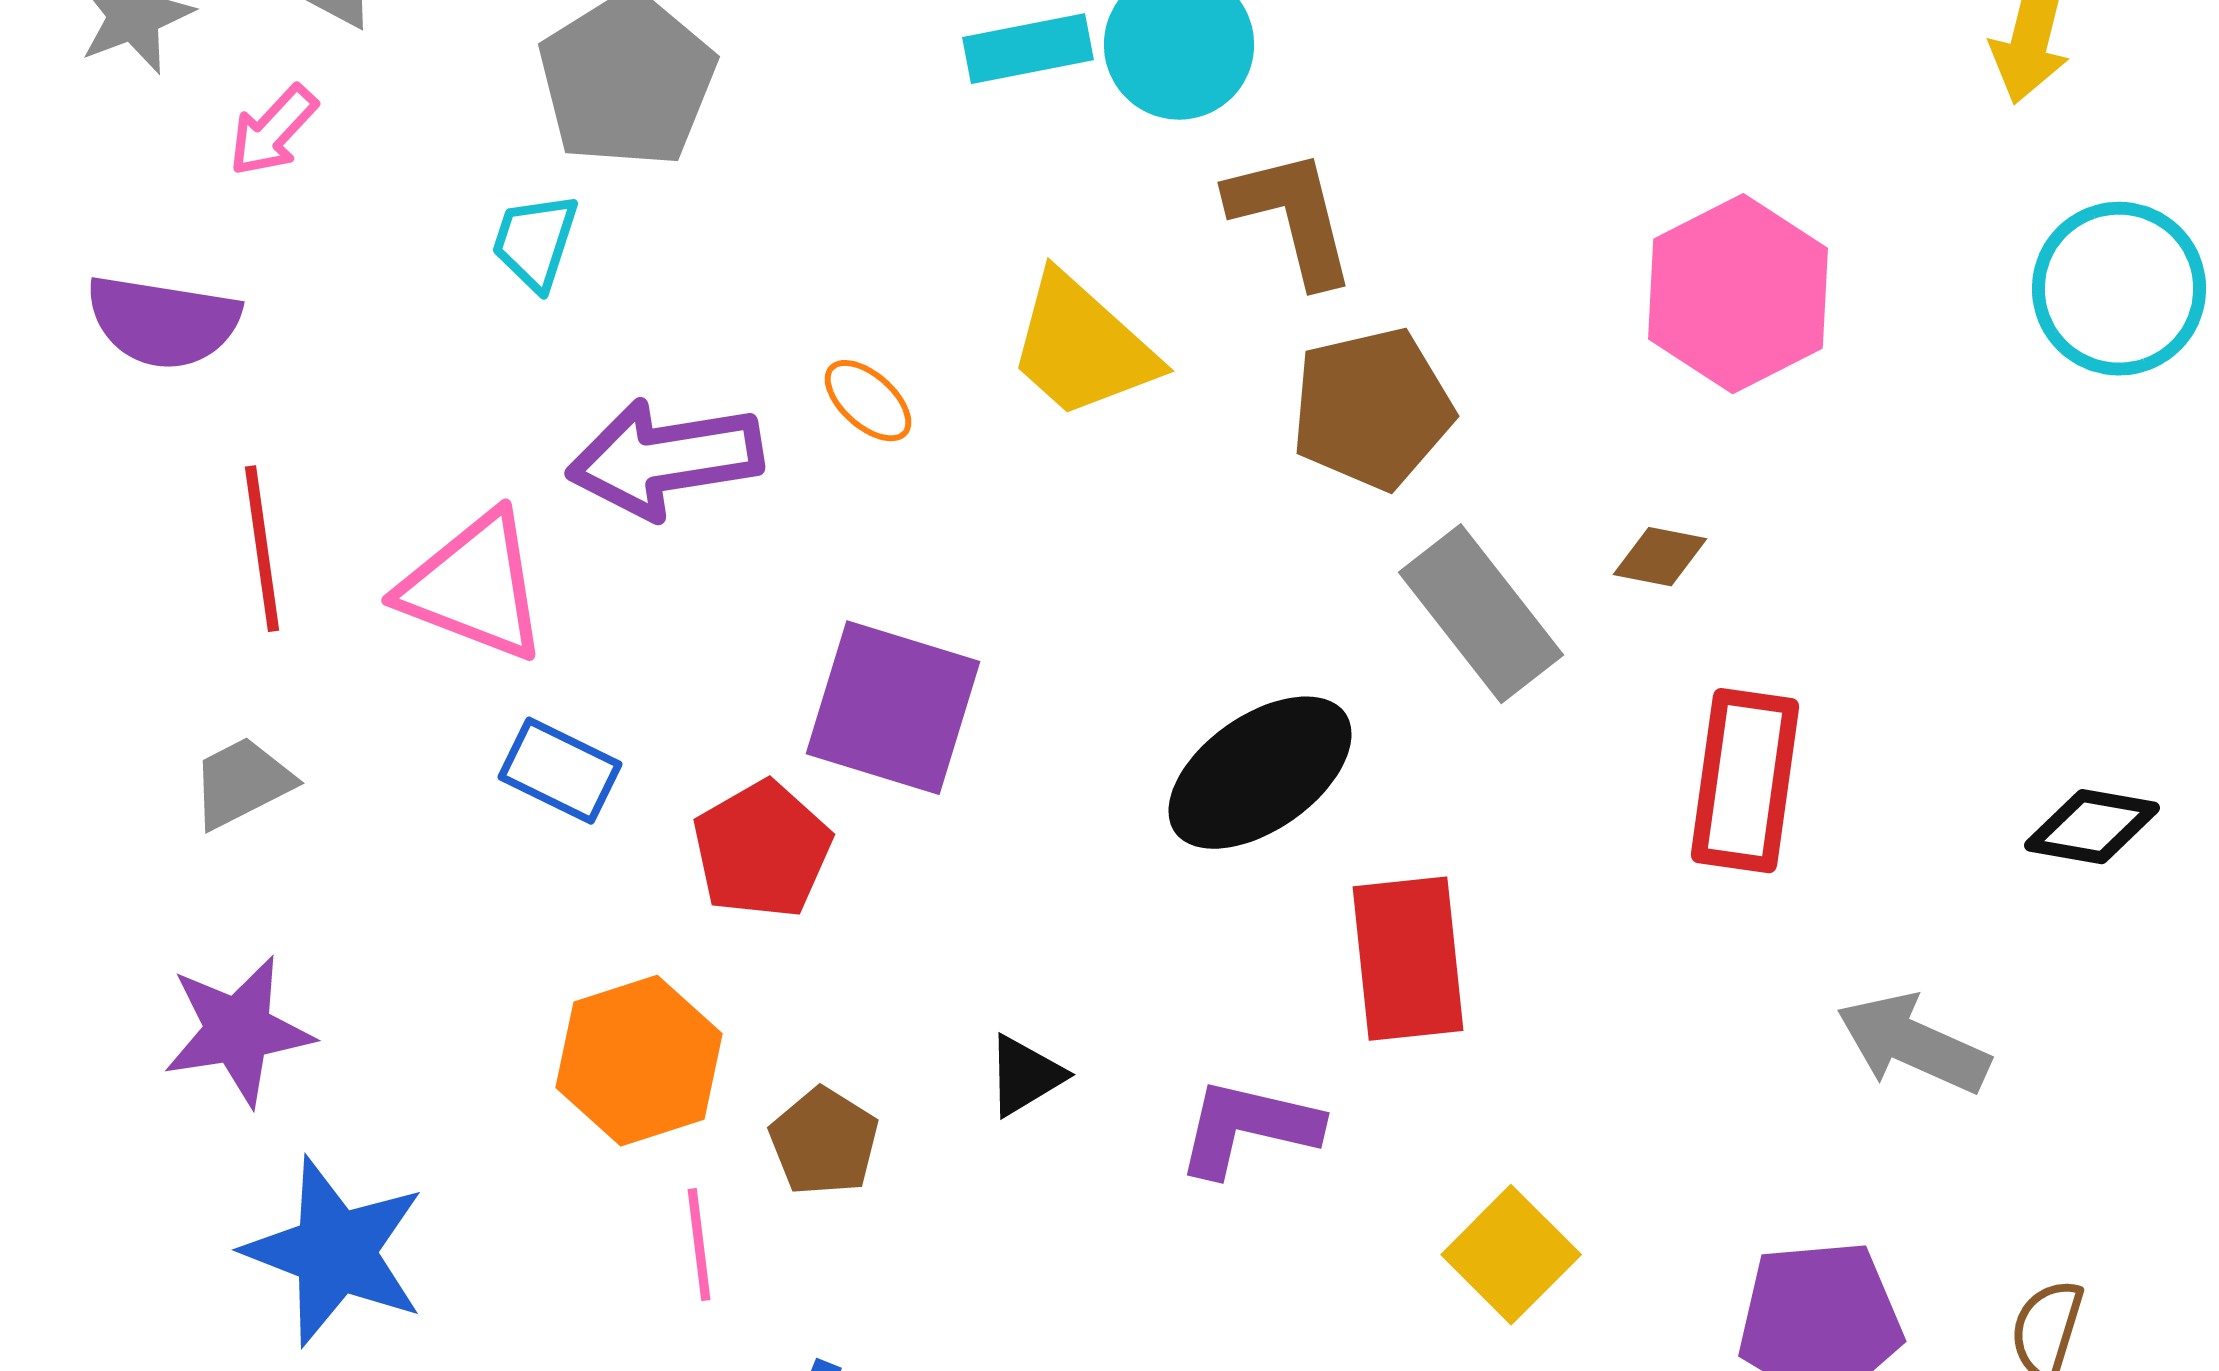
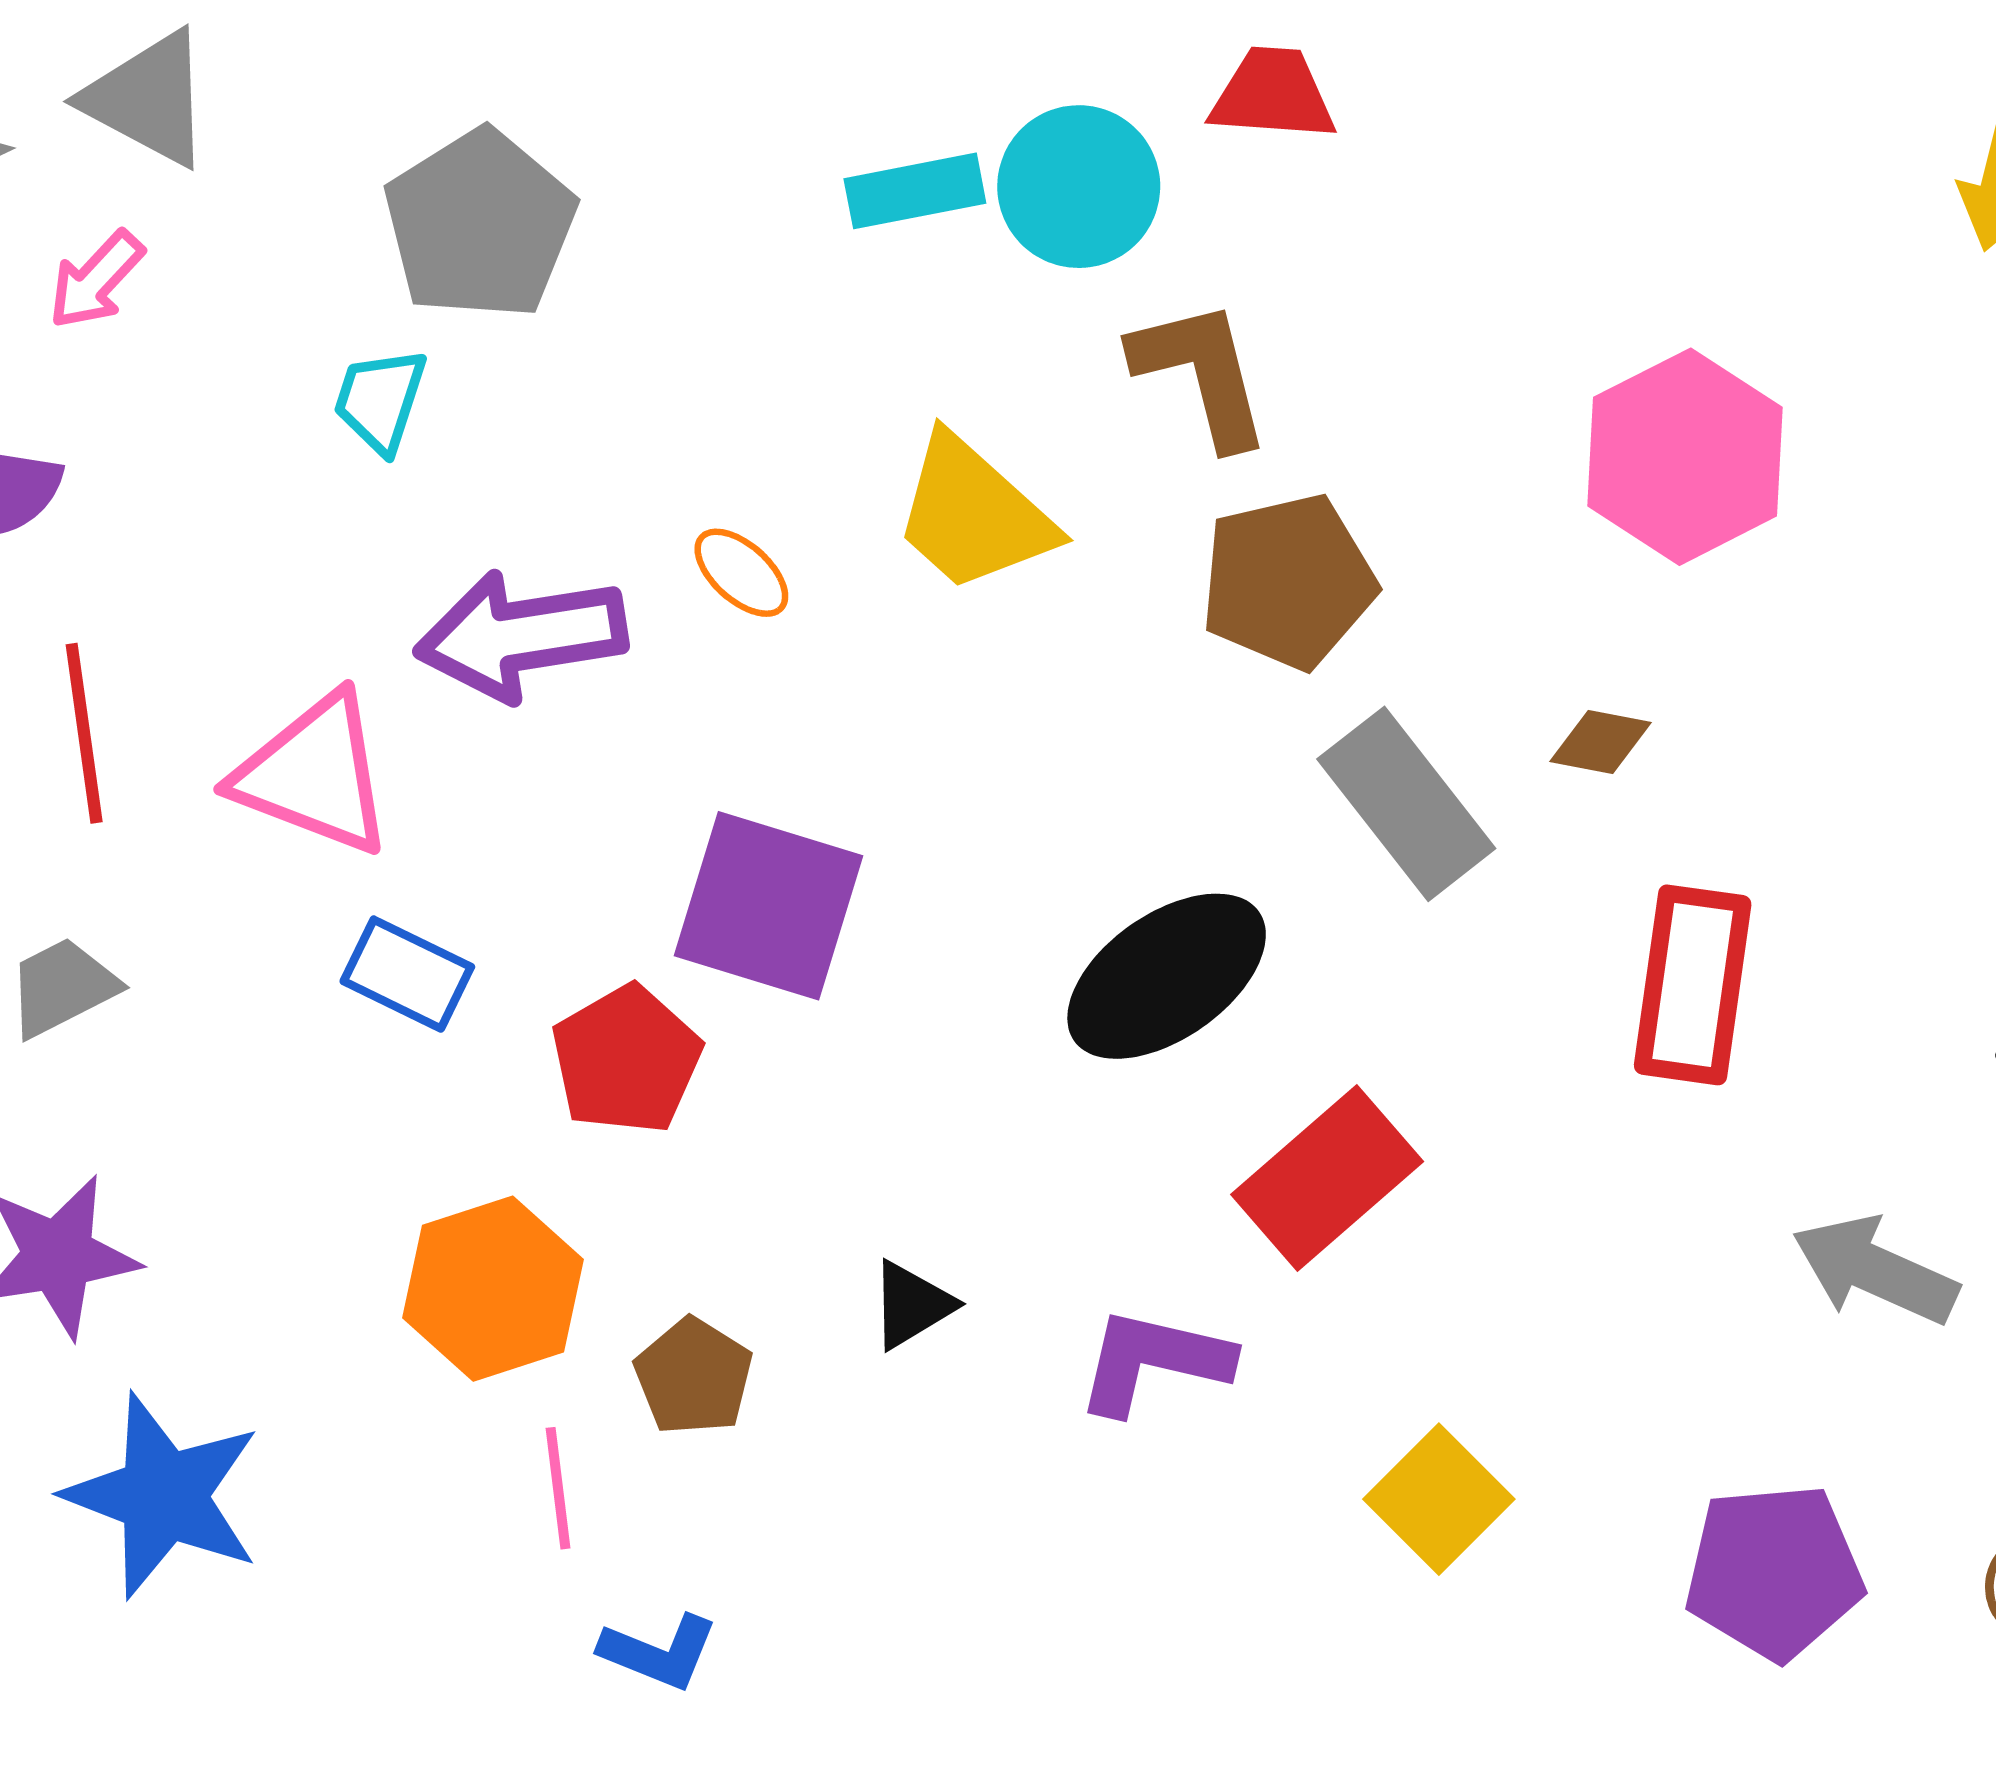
red rectangle: (1408, 959) -> (1327, 1178), turned 55

